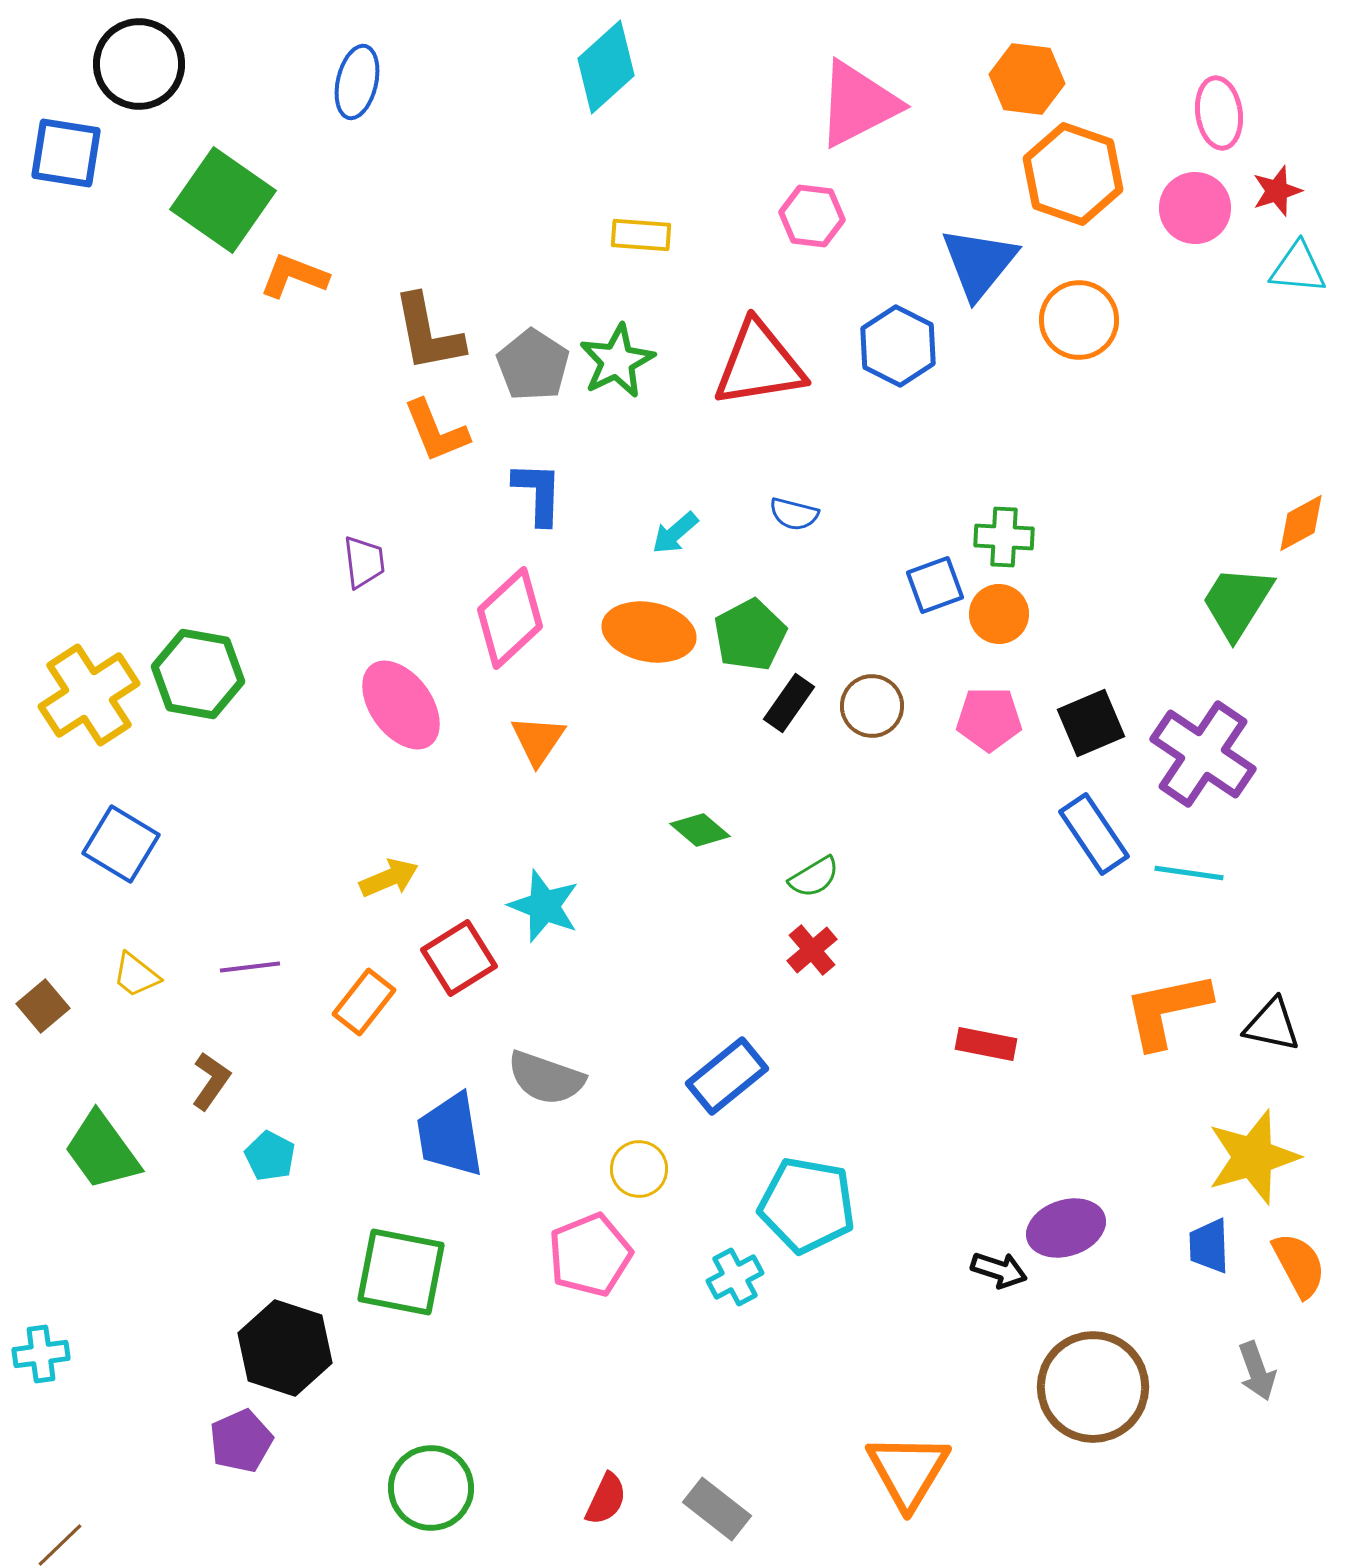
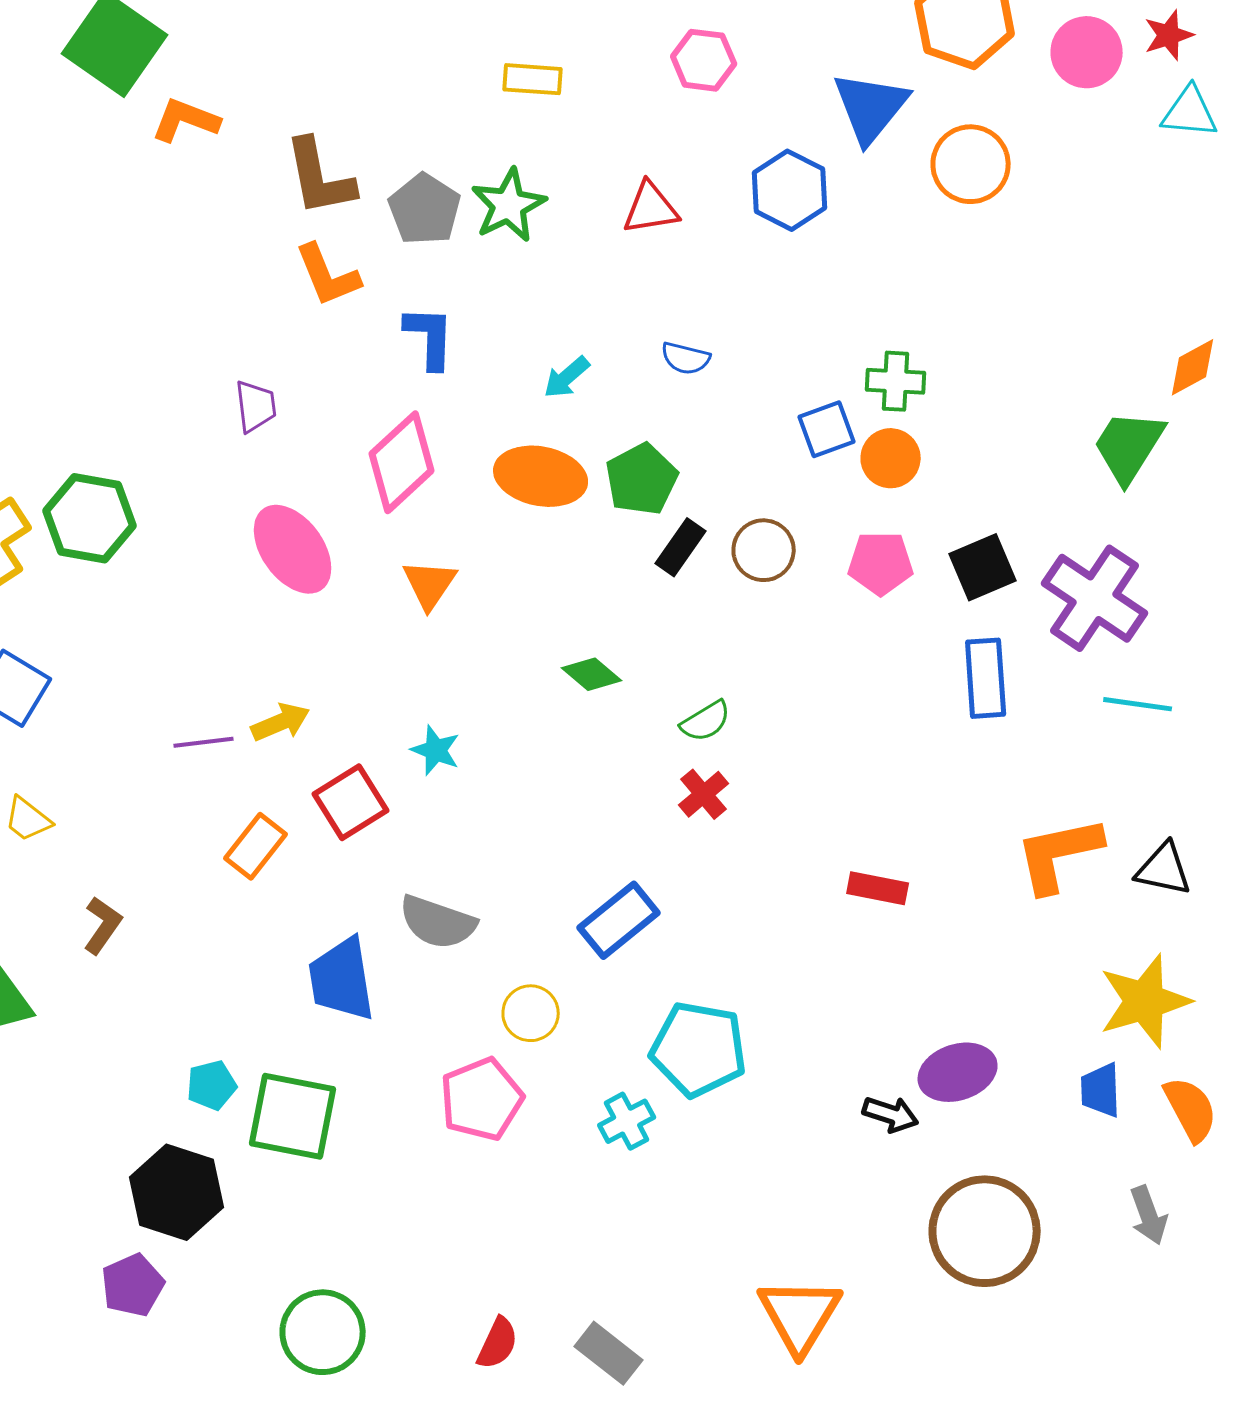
red triangle: (759, 364) -> (651, 208), size x0.6
blue rectangle: (1094, 834) -> (986, 678), turned 30
cyan line: (1189, 873) -> (1138, 704), moved
cyan star: (544, 906) -> (436, 750), size x0.7
purple line: (250, 967) -> (204, 742), moved
cyan pentagon: (270, 1156) -> (212, 1085), moved, turned 30

